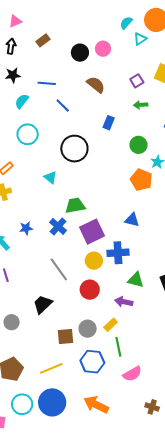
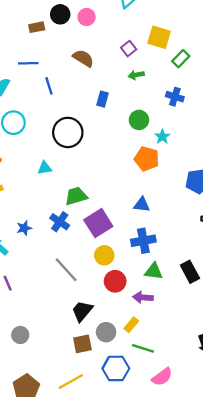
brown rectangle: (43, 40) -> (37, 27), moved, turned 32
black circle: (80, 53) -> (60, 14), moved
blue line: (63, 105) -> (49, 86), turned 35
cyan triangle: (50, 177) -> (45, 168), turned -40
blue cross: (118, 253) -> (143, 241), moved
red circle: (90, 290) -> (115, 281), moved
black trapezoid: (43, 304) -> (82, 311), moved
green line: (118, 347) -> (143, 348), turned -54

